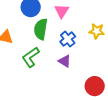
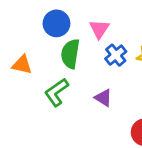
blue cross: (68, 39) -> (116, 55), moved

